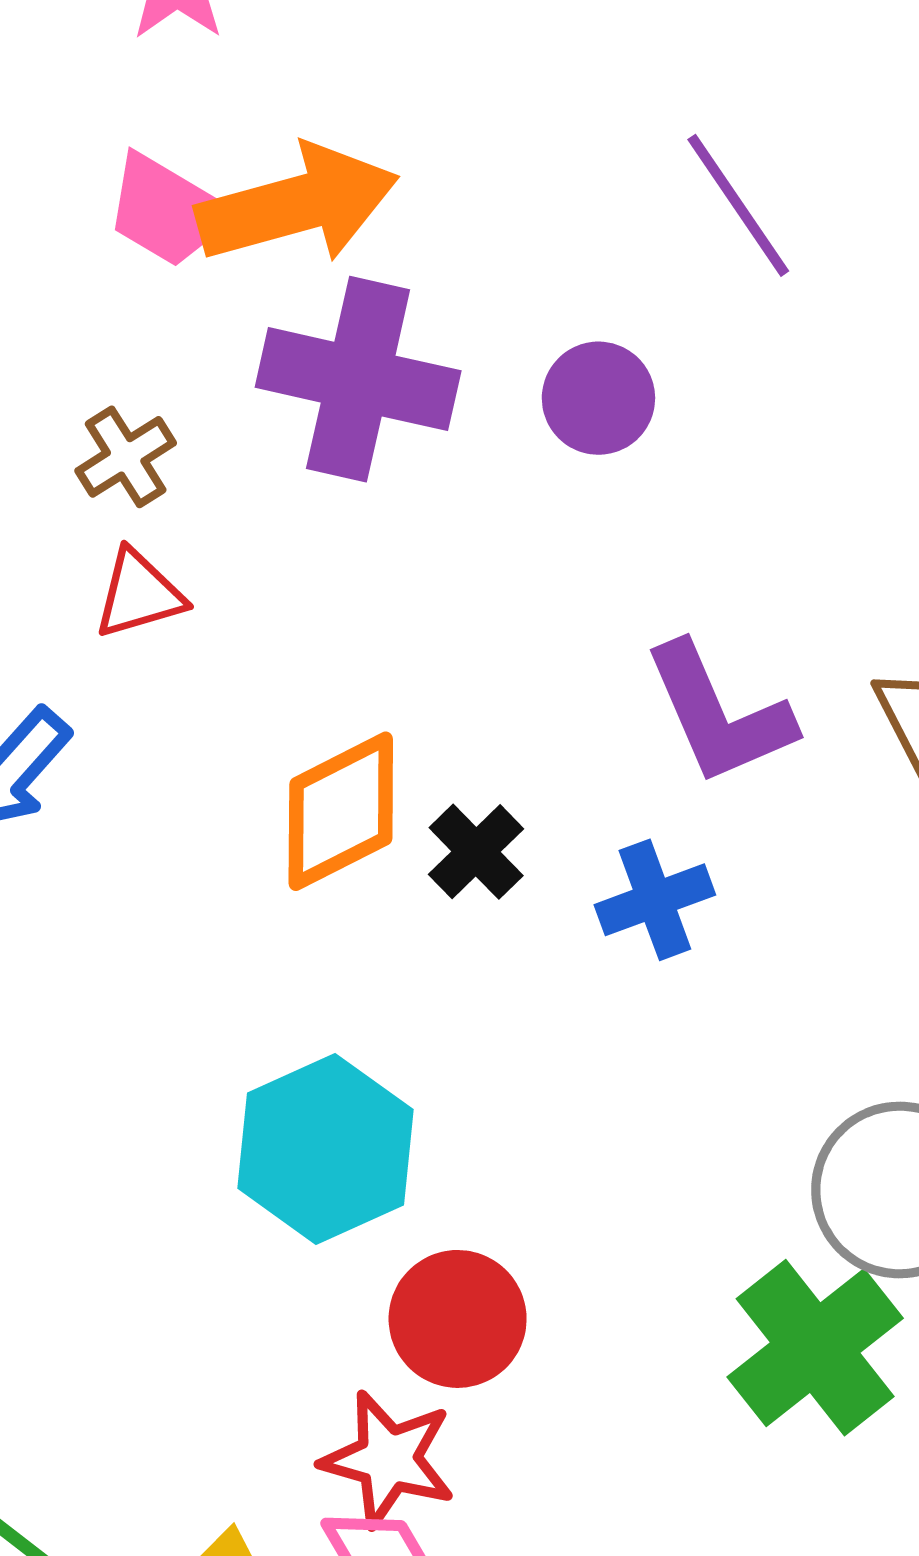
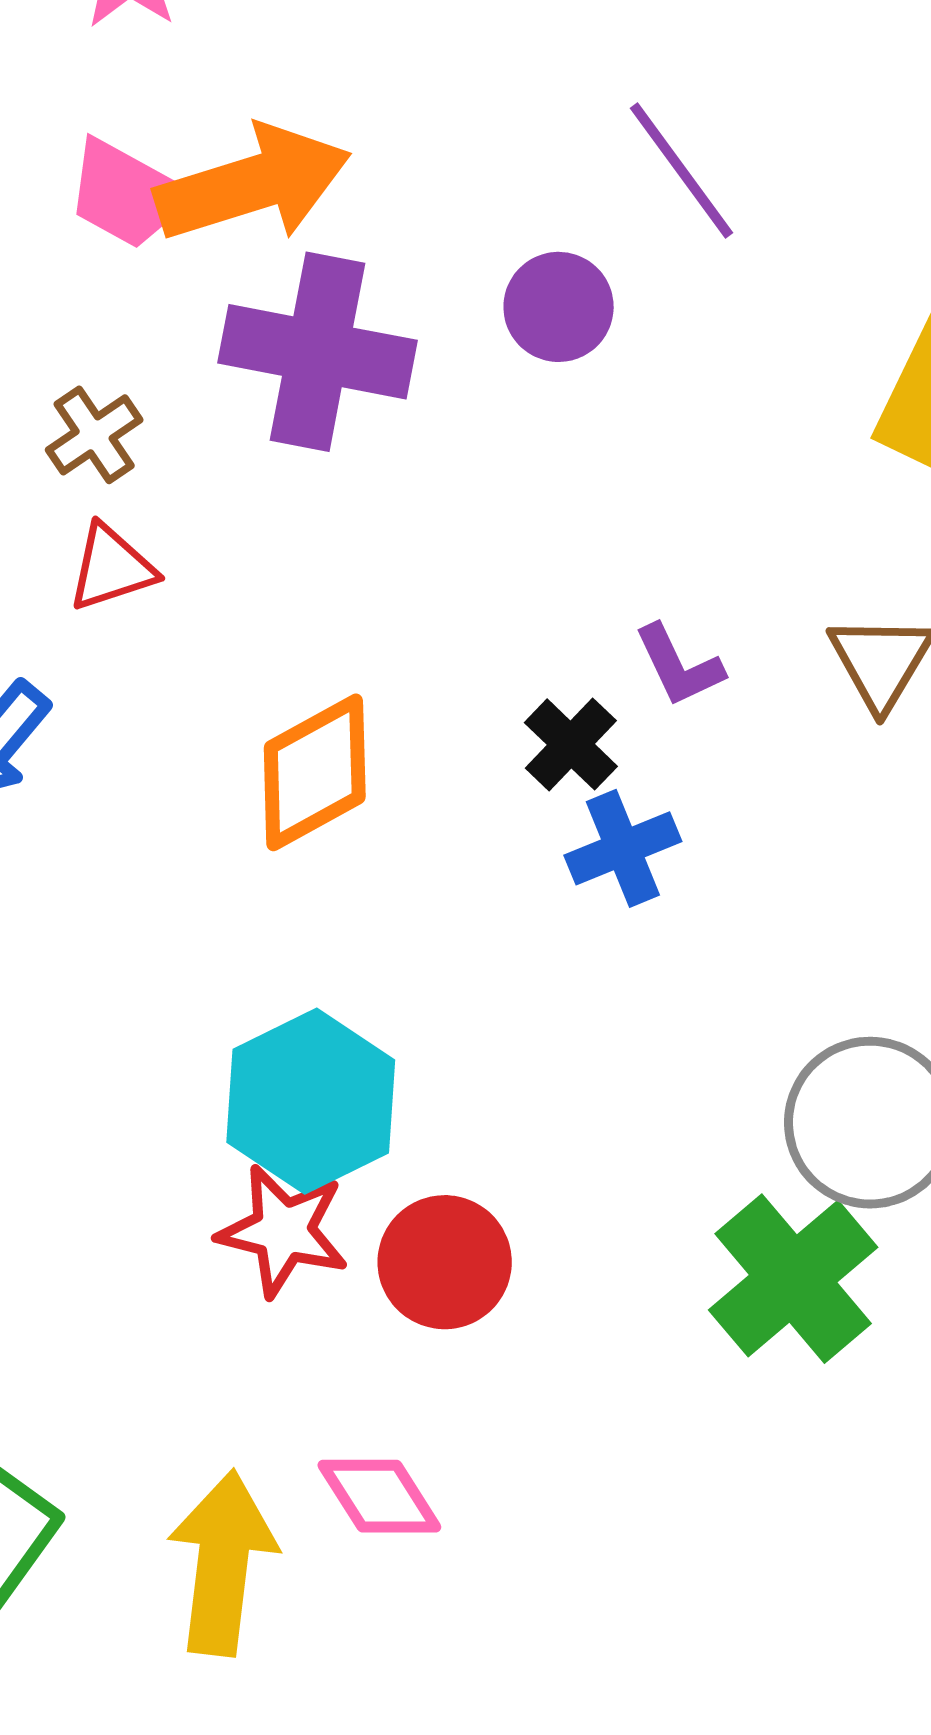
purple circle: (598, 398) -> (559, 307), moved
purple L-shape: (719, 714) -> (679, 666), size x0.6
black cross: (476, 852) -> (571, 744), moved
red star: (388, 1459) -> (283, 1231), moved

